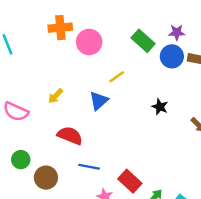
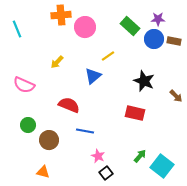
yellow arrow: (56, 96) -> (57, 62), moved
black star: (160, 107) -> (144, 81), size x1.5
red rectangle: (130, 181) -> (135, 113), moved, turned -30

